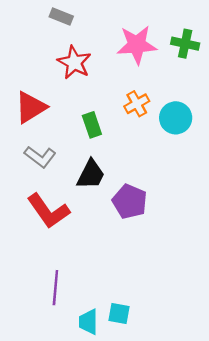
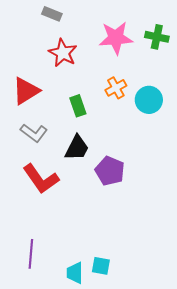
purple line: (55, 288) -> (31, 254), moved

